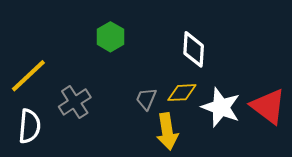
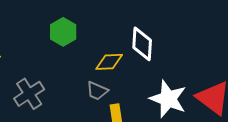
yellow diamond: (182, 93) -> (109, 62), moved
gray trapezoid: (146, 99) -> (97, 91), turned -90

